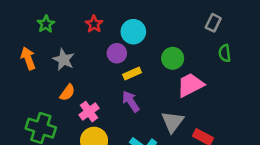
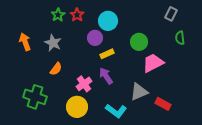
green star: (46, 24) -> (58, 15), moved
pink cross: (89, 112) -> (84, 84), moved
gray triangle: (173, 122) -> (139, 92), turned 30

